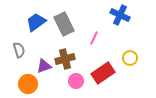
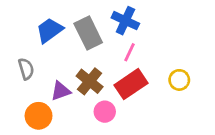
blue cross: (120, 15) -> (125, 21), moved
brown cross: (65, 59) -> (90, 81), turned -36
red rectangle: (103, 73) -> (131, 84), moved

